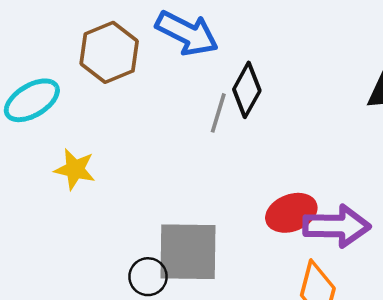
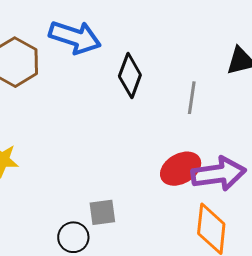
gray line: (218, 113) -> (192, 98), moved
gray square: (188, 252) -> (102, 212), size x0.5

